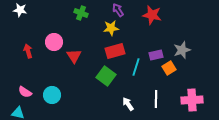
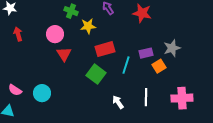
yellow star: (111, 28) -> (88, 26), moved
pink circle: (54, 42) -> (55, 34), moved
red arrow: (28, 51) -> (18, 34), moved

